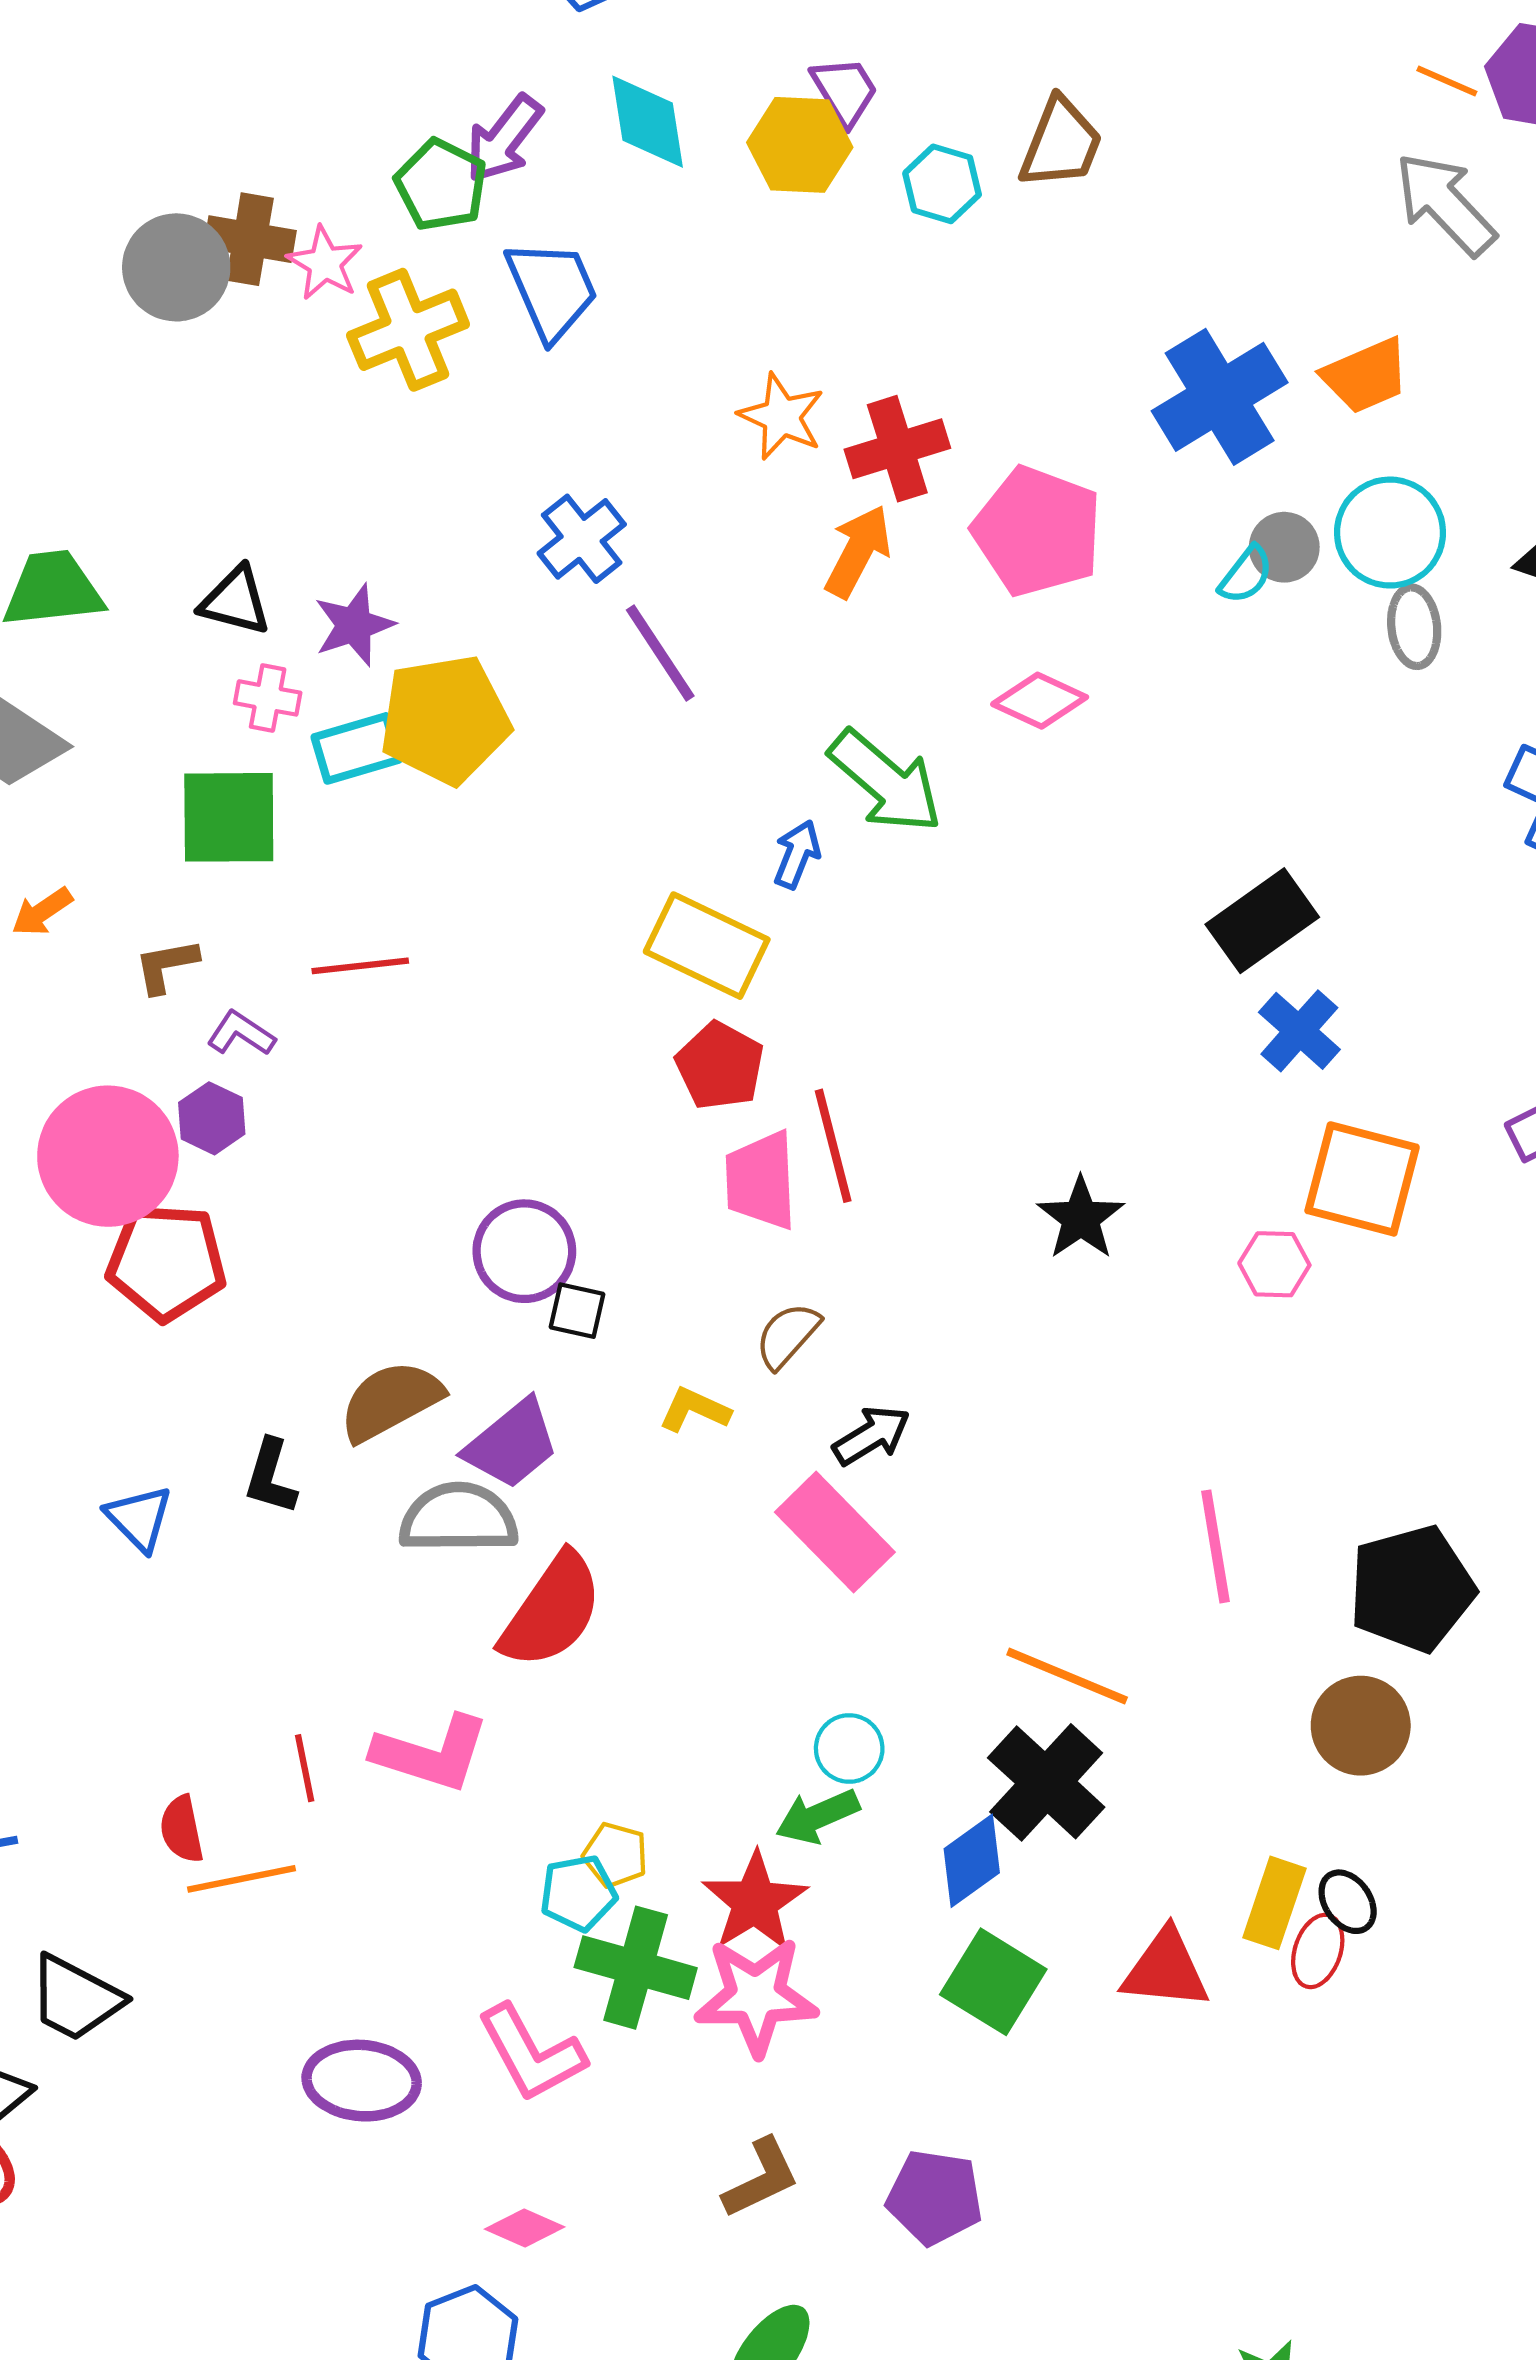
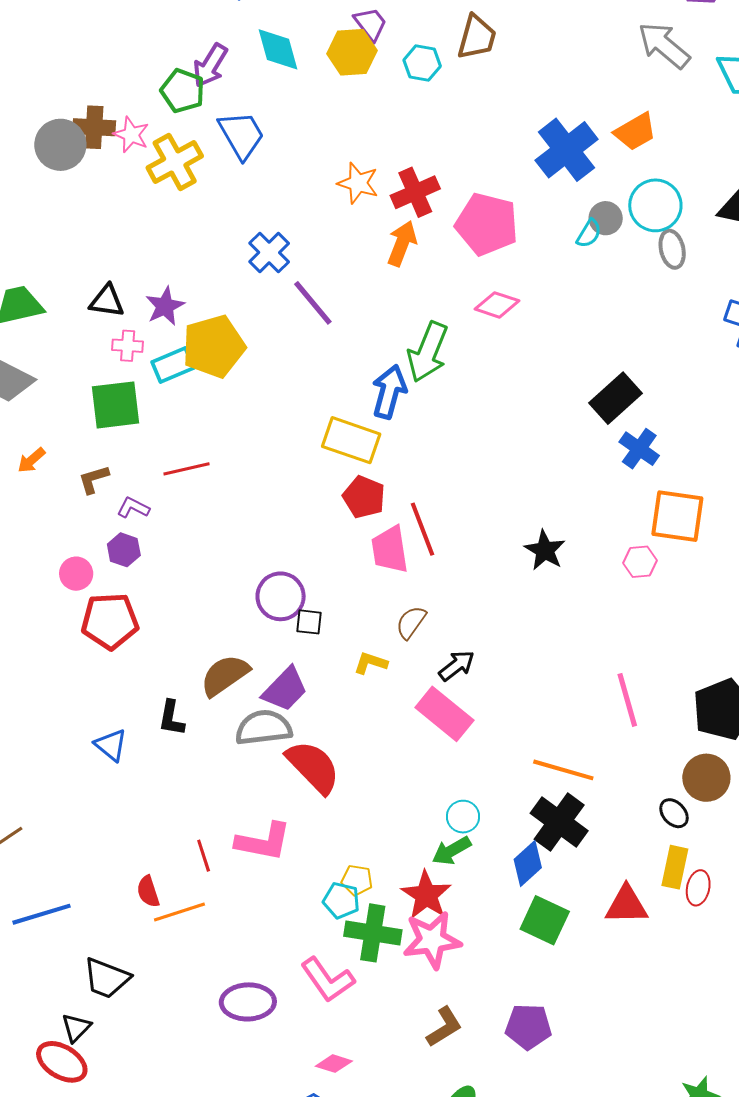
green arrow: (886, 782) -> (428, 352), turned 78
blue arrow: (797, 854) -> (389, 392), size x1.6
pink circle: (108, 1156) -> (76, 574), size x0.5
red semicircle: (552, 1611) -> (313, 767), turned -72
cyan pentagon: (578, 1893) -> (341, 900), turned 30
black ellipse: (1348, 1902) -> (674, 813), moved

